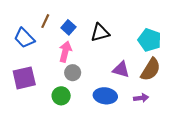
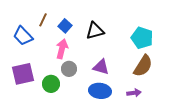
purple triangle: (121, 69) -> (101, 67), moved
green circle: (61, 96) -> (51, 84), moved

